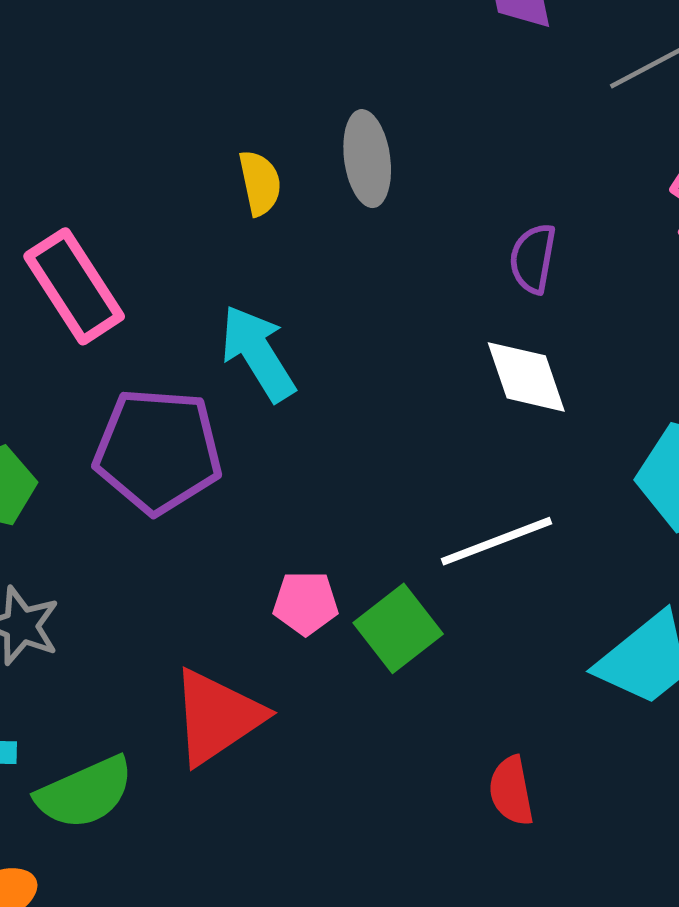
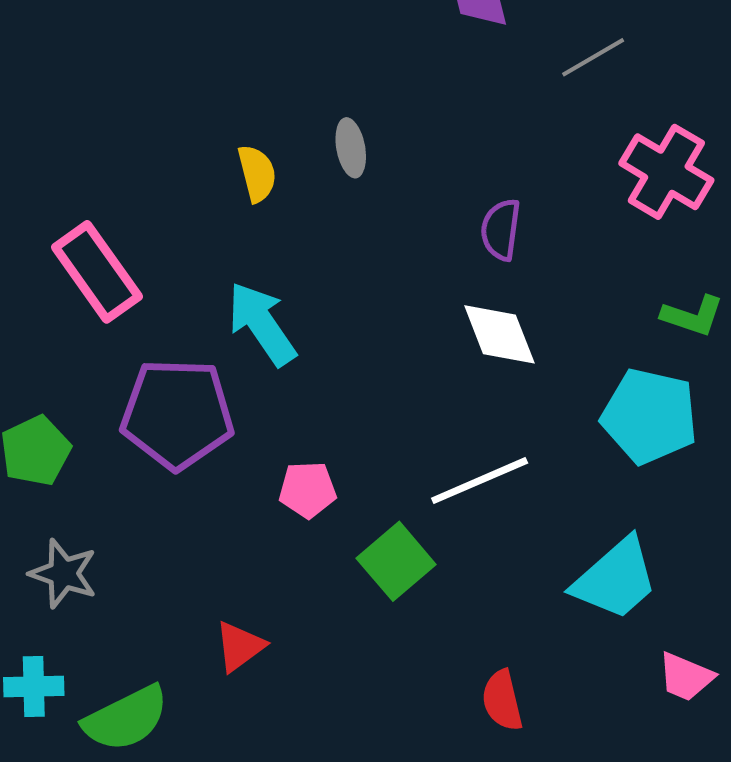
gray ellipse: (367, 159) -> (351, 148), size x0.7
pink pentagon: (306, 603) -> (308, 490), moved
red triangle: (217, 717) -> (240, 646), size x0.6

